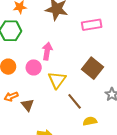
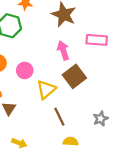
pink arrow: (47, 51) -> (63, 50), moved, turned -42
brown square: (92, 68) -> (74, 76), moved

